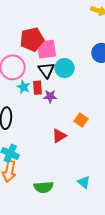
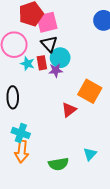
cyan circle: (65, 68) -> (60, 58), moved
orange square: (81, 120) -> (90, 91), size x1.6
cyan triangle: (84, 182) -> (90, 154), moved, turned 40

